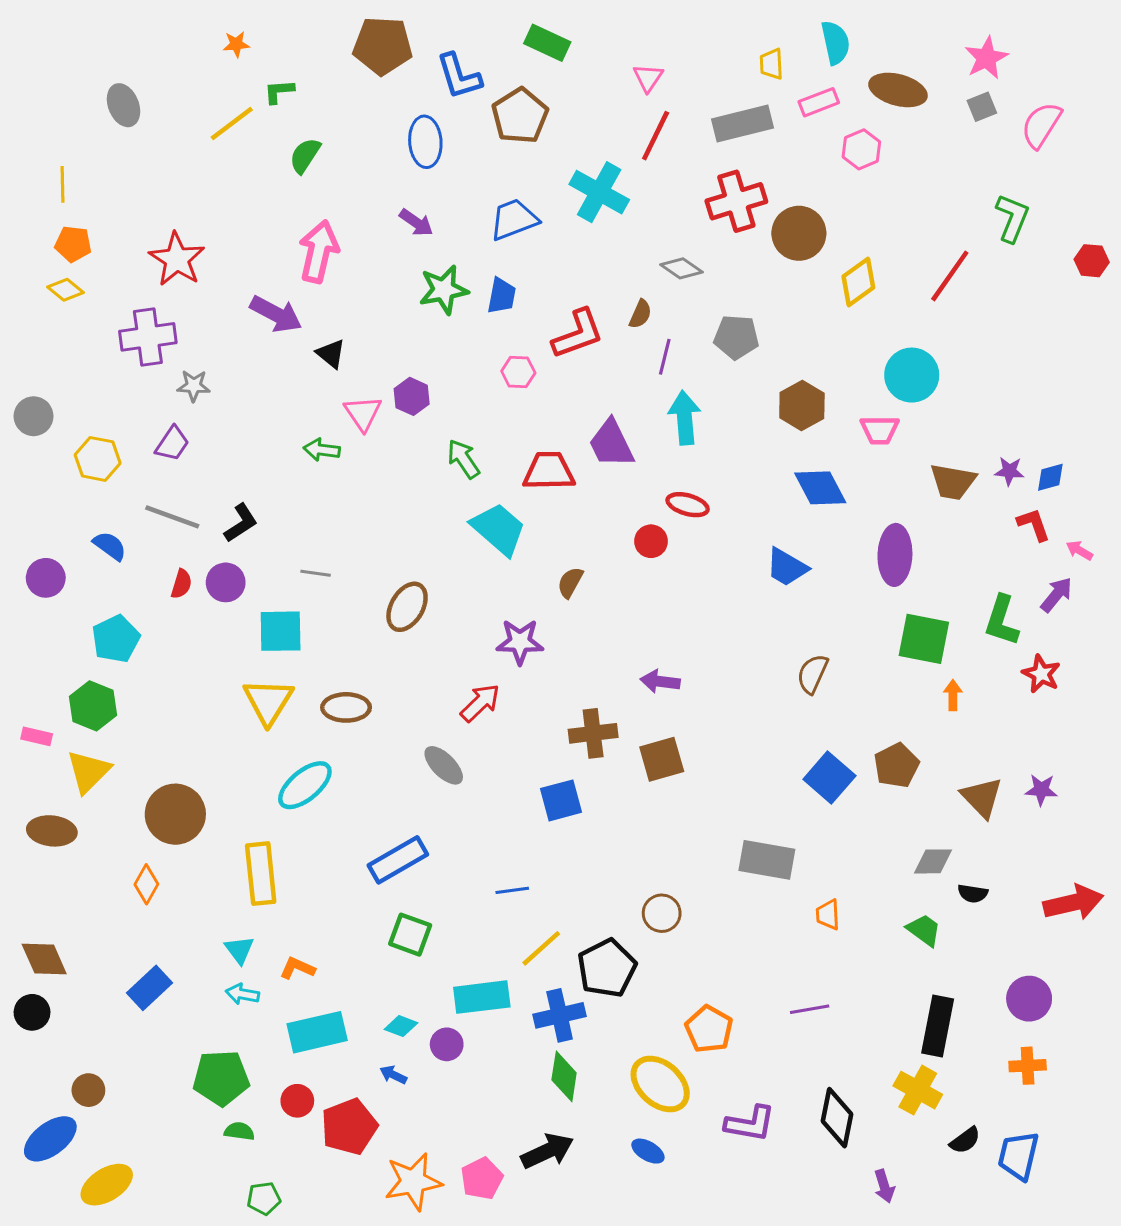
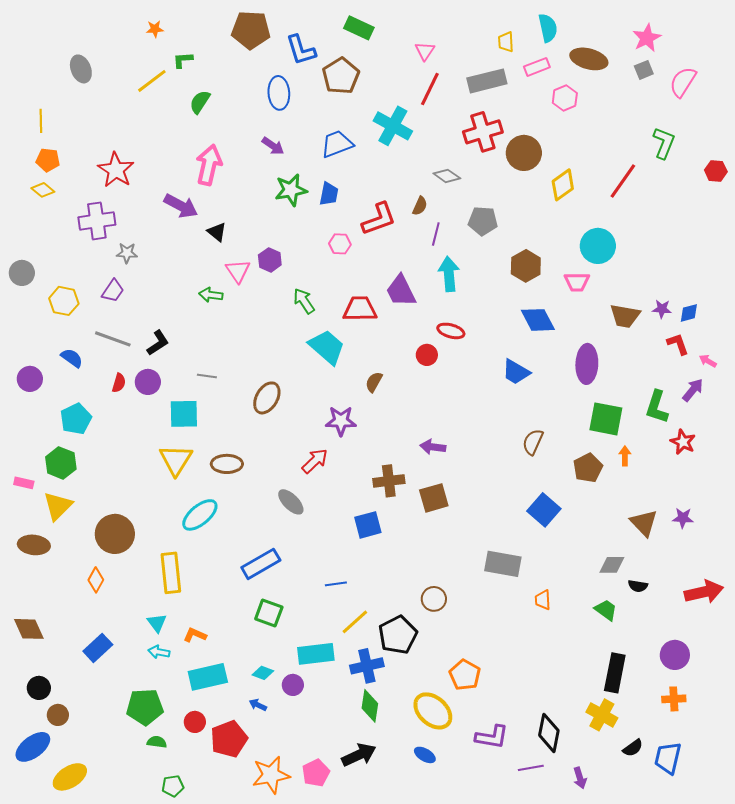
brown pentagon: (896, 765) -> (588, 468), moved
purple line: (810, 1009) -> (531, 768), moved
black circle: (32, 1012) -> (39, 688), moved

